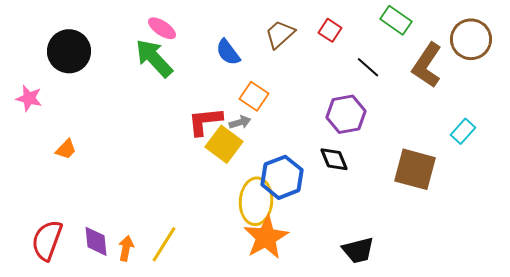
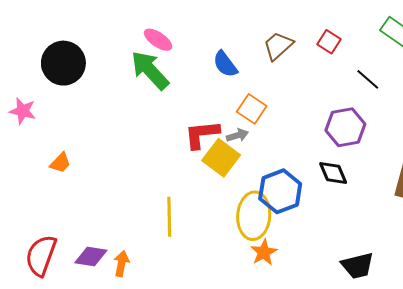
orange star: (266, 237) -> (264, 252), size x0.6
purple diamond: (96, 241) -> (91, 256), turned -76
yellow line: (164, 244) -> (169, 217), moved, turned -33

